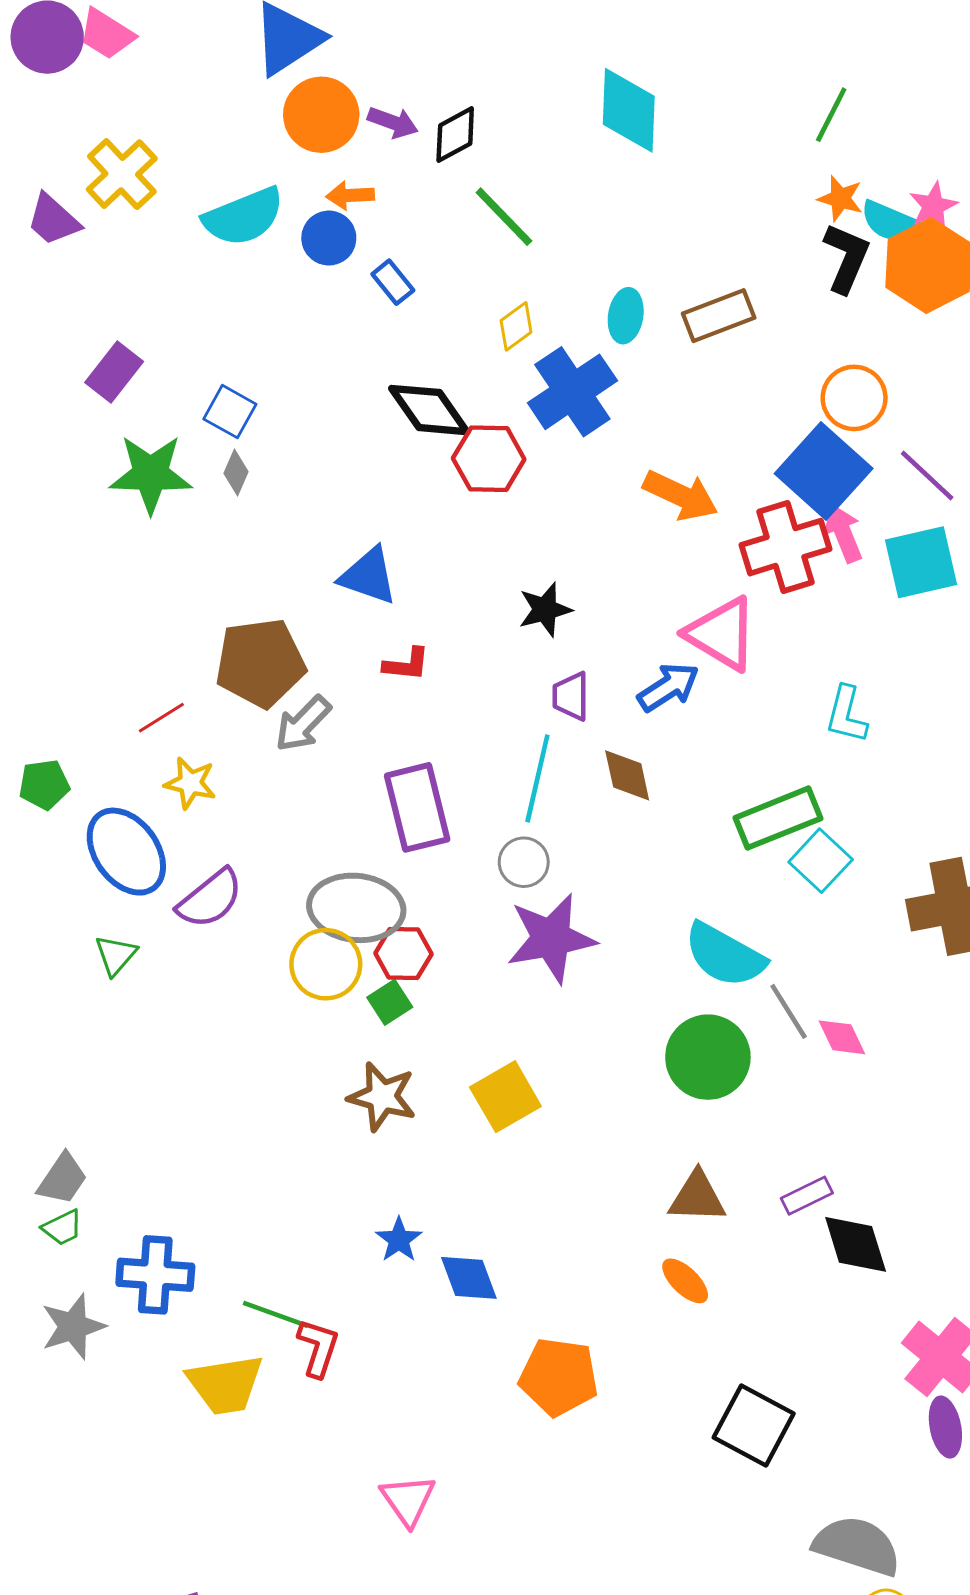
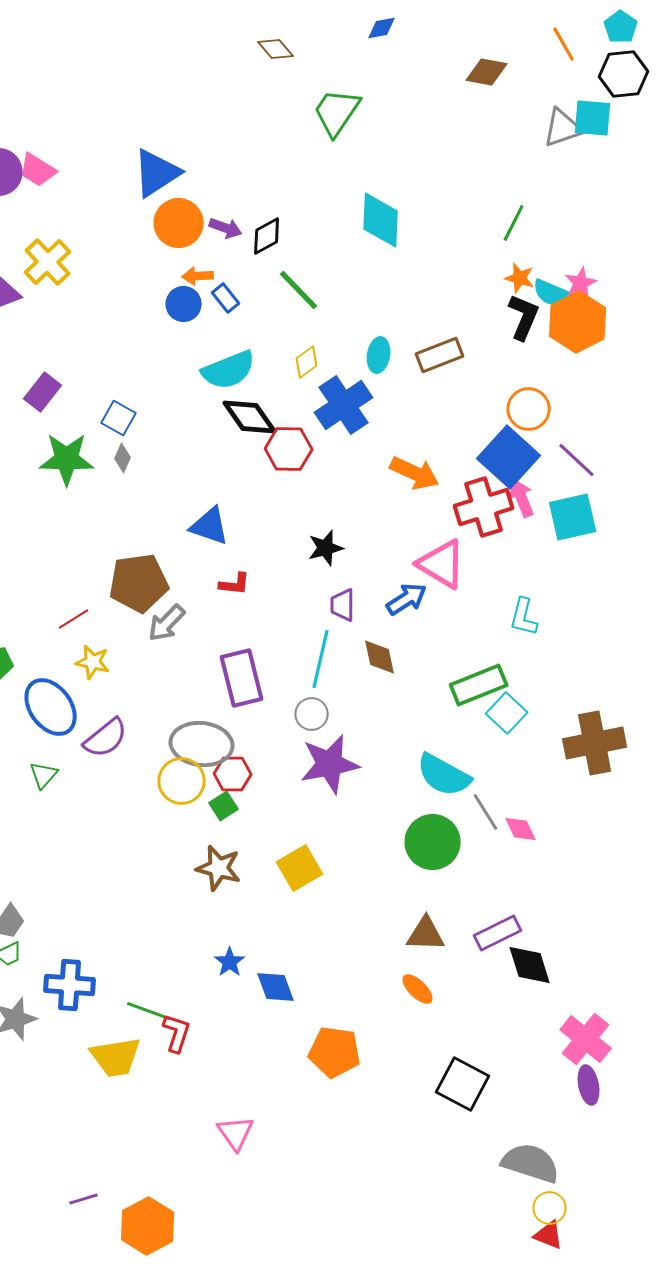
cyan semicircle: (244, 217) -> (229, 370), moved
blue rectangle: (393, 282) -> (226, 298), moved
purple rectangle: (807, 1196) -> (498, 933), size x1.4

